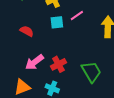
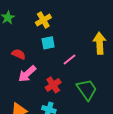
pink line: (77, 16) -> (69, 60), moved
pink arrow: (34, 62) -> (27, 74), moved

